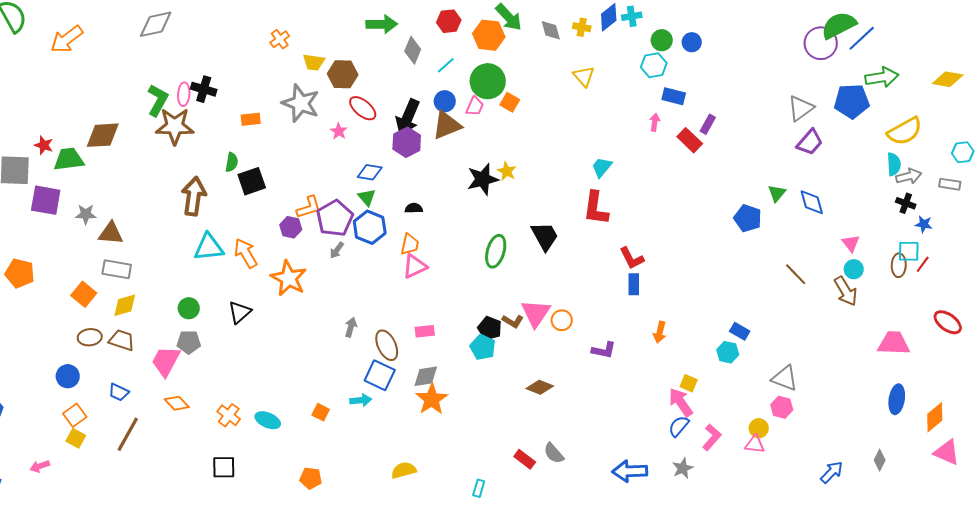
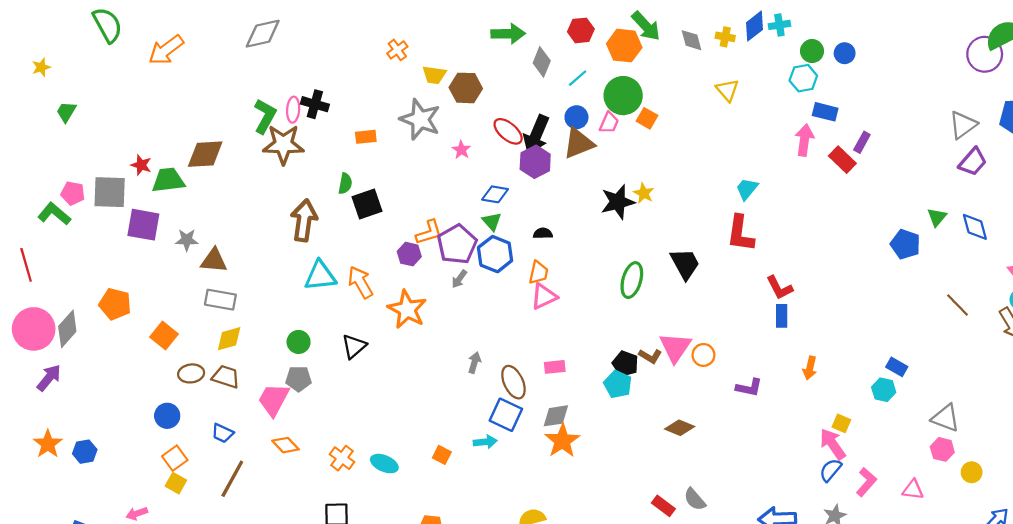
red ellipse: (363, 108) -> (508, 131), moved
pink arrow: (655, 122) -> (804, 140), size x1.6
orange square: (84, 294) -> (164, 335), moved
yellow circle: (759, 428) -> (972, 472), moved

